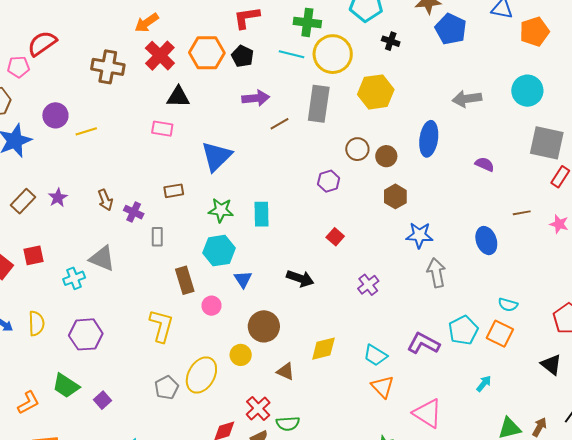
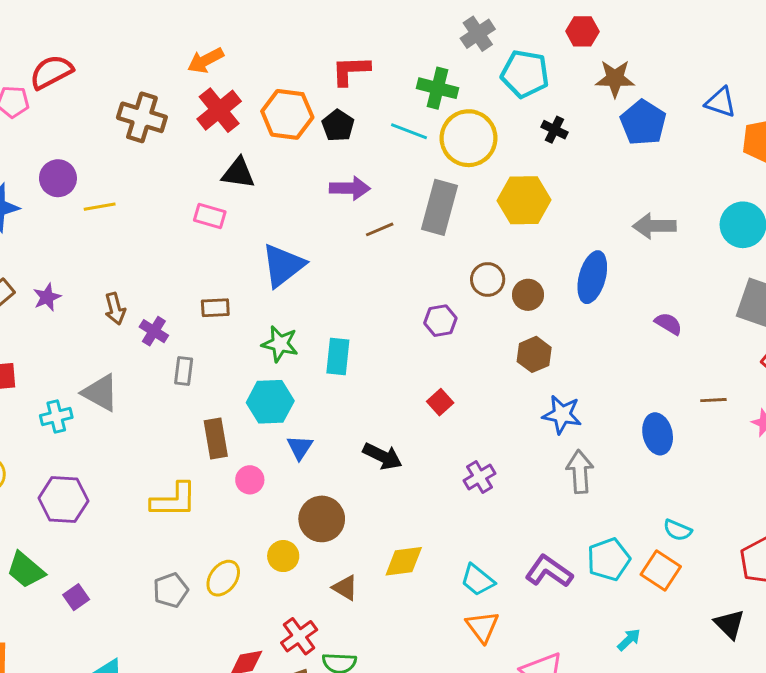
yellow L-shape: (161, 326) -> (174, 500), turned 68
yellow ellipse: (201, 375) -> (223, 578), size x0.7

